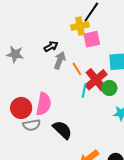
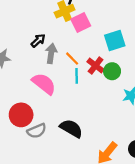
red cross: (96, 80) -> (96, 66), size x0.7
cyan line: (84, 91) -> (77, 76), moved
pink semicircle: (44, 104) -> (44, 84), moved, turned -50

